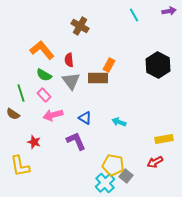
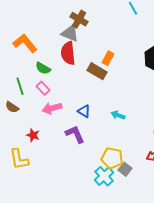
orange L-shape: (42, 50) -> (25, 43), moved
red semicircle: (69, 60) -> (68, 53), size x1.6
brown rectangle: (98, 78) -> (97, 71), turned 30
gray triangle: (71, 81) -> (70, 33), moved, turned -30

